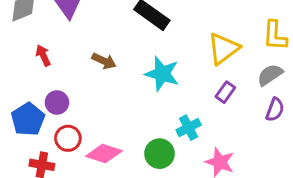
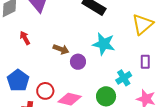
brown arrow: (104, 61) -> (61, 49), moved
purple rectangle: (225, 92) -> (145, 62), moved, turned -32
purple circle: (57, 102) -> (78, 62), moved

